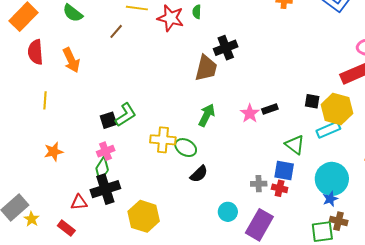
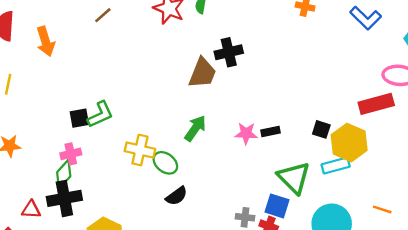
pink star: (250, 113) -> (246, 133), turned 30
green triangle: (295, 145) -> (294, 178), size x1.4

